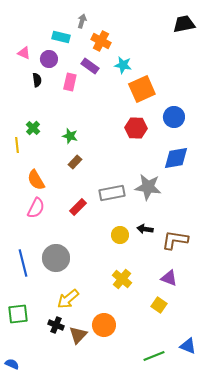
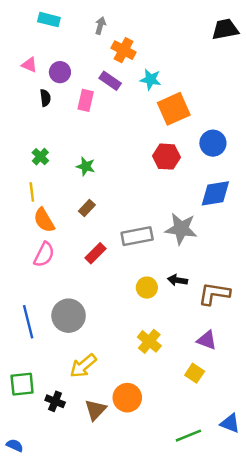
cyan rectangle: (61, 37) -> (49, 20), moved
yellow line: (17, 145) -> (32, 192), moved
brown rectangle: (75, 162) -> (87, 208), moved
black cross: (56, 325) -> (55, 401), moved

